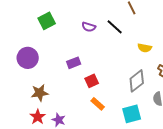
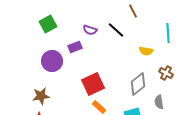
purple circle: (28, 58) -> (52, 61), moved
purple rectangle: (74, 63) -> (75, 47), moved
red square: (92, 81) -> (93, 84), size x1.6

